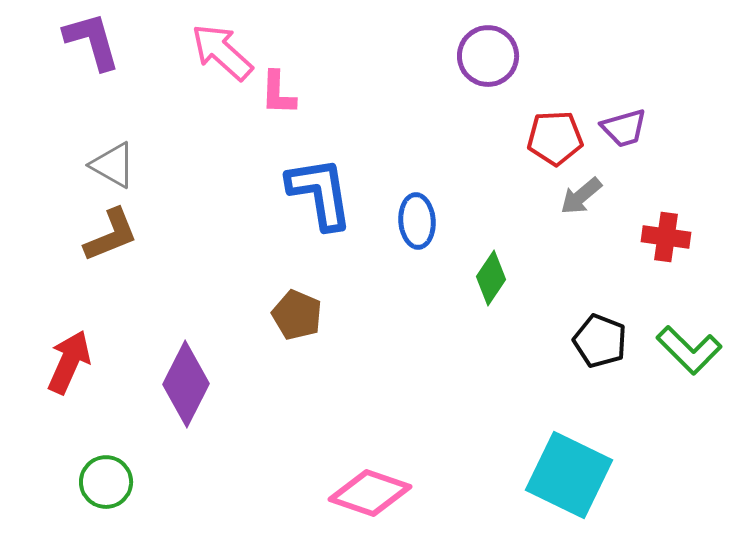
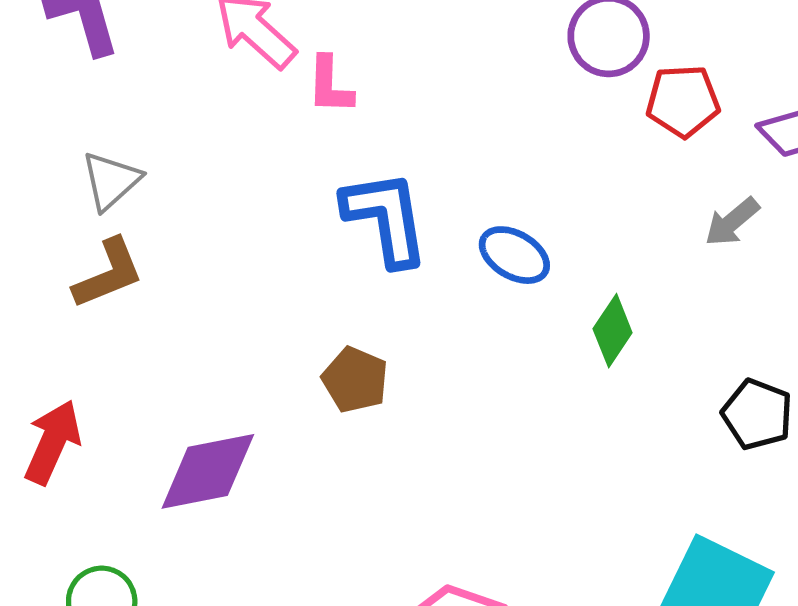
red pentagon: (555, 138) -> (683, 101), moved
gray triangle: (113, 165) -> (111, 181), turned 48
blue ellipse: (417, 221) -> (514, 255), turned -56
purple diamond: (186, 384) -> (208, 471), turned 52

